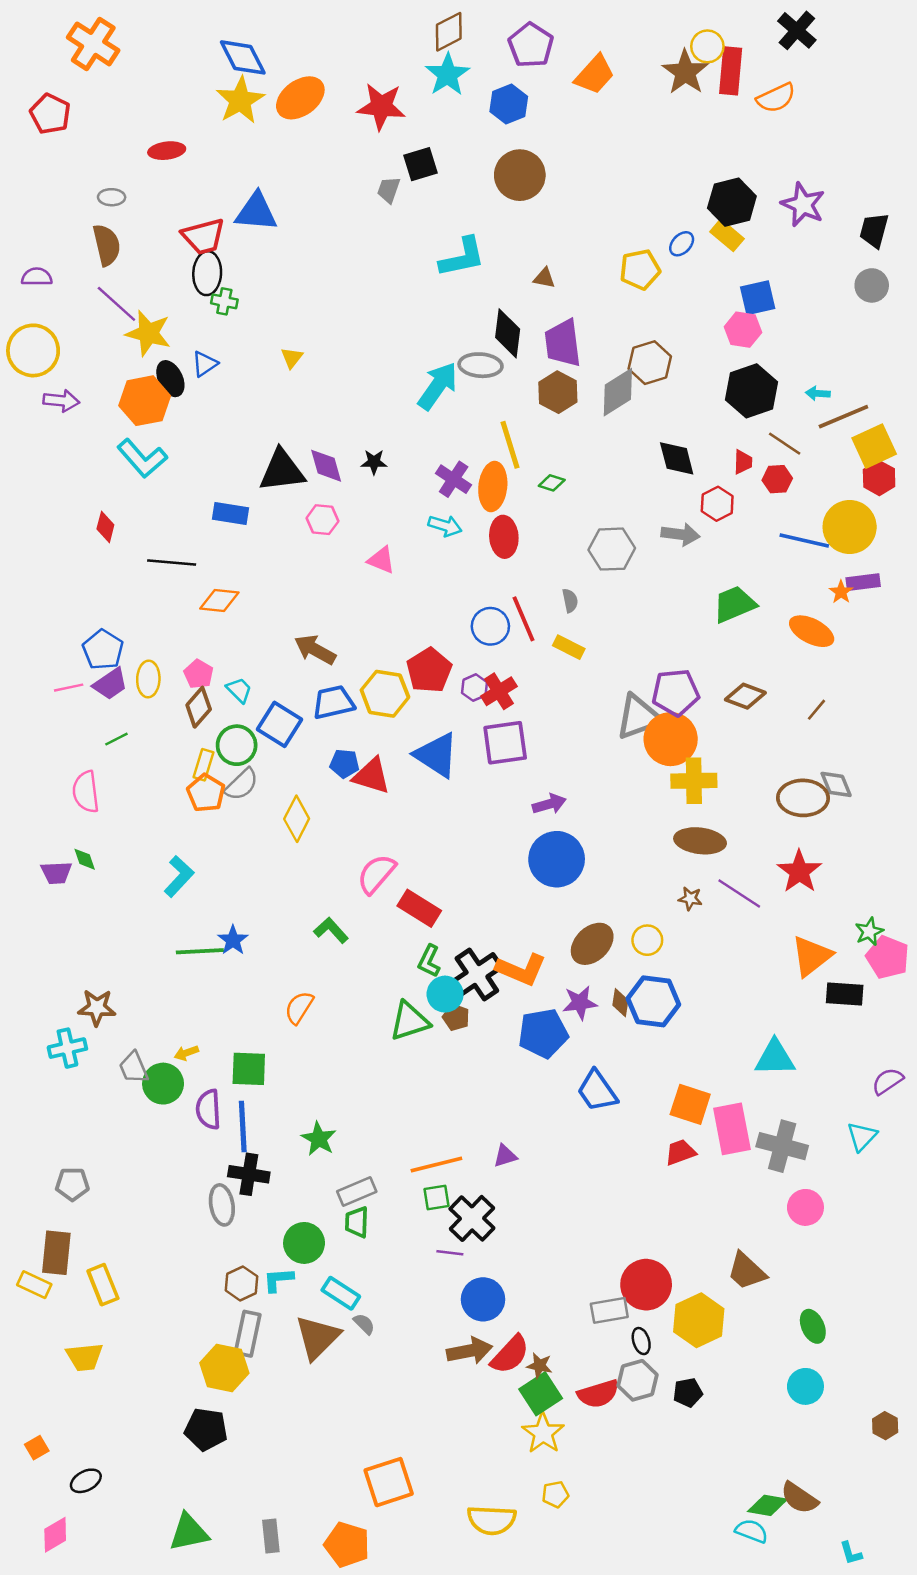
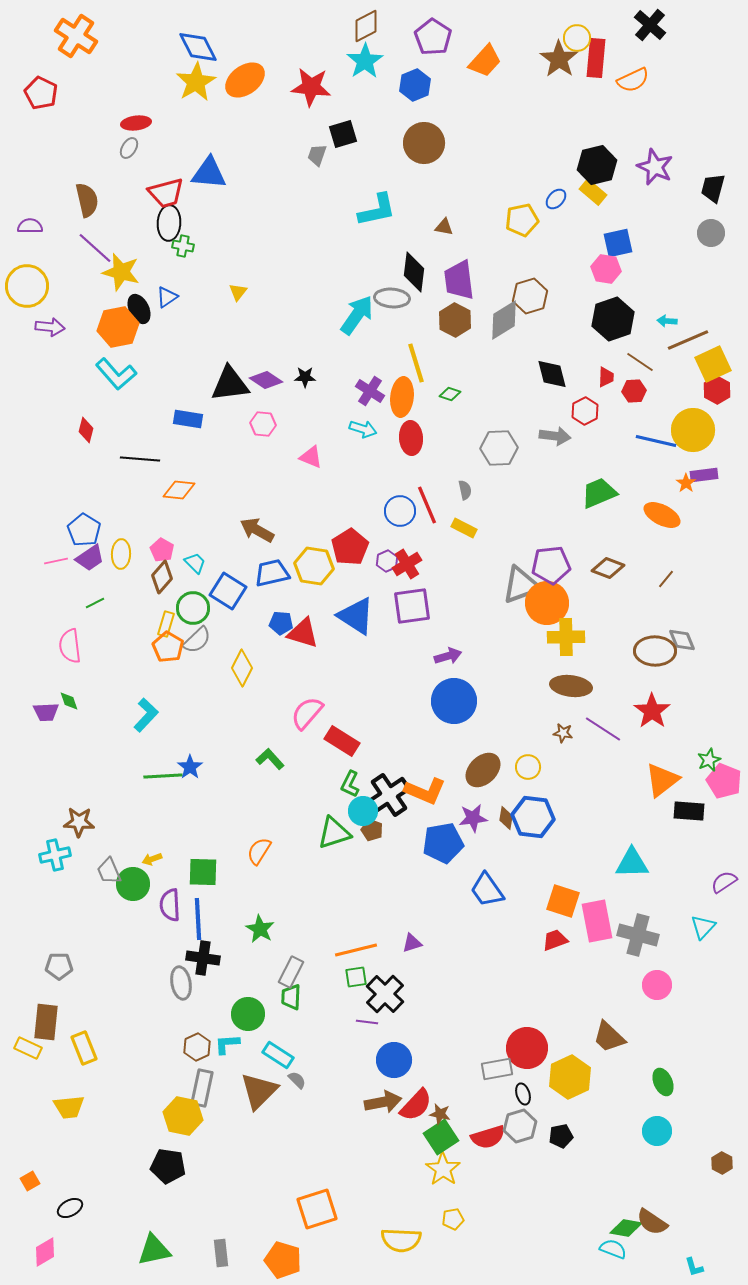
gray ellipse: (112, 197) -> (129, 148), moved, turned -60
purple diamond: (326, 466) -> (266, 380), turned -40
orange semicircle: (299, 1008) -> (259, 851), moved
gray rectangle: (357, 1191) -> (291, 972), turned -40

